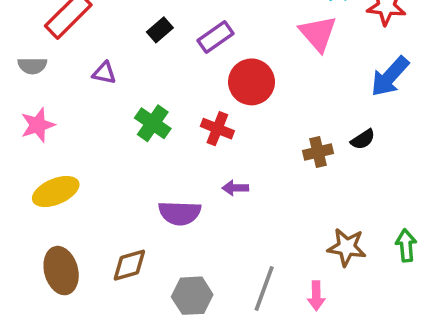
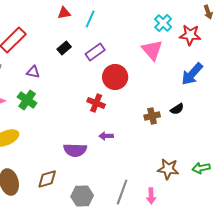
green cross: (153, 123) -> (27, 100), moved
green arrow: (406, 245) -> (201, 168), turned -96

